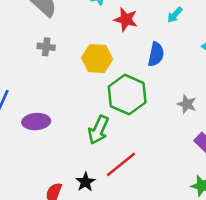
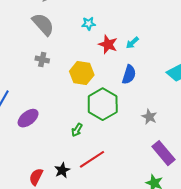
cyan arrow: (175, 15) -> (132, 43), moved
purple ellipse: (36, 122) -> (28, 118), turned -40
green arrow: (98, 130) -> (77, 130), size x0.6

